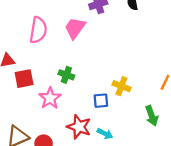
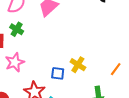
green cross: (66, 75) -> (17, 29), moved

